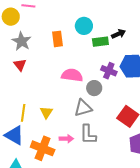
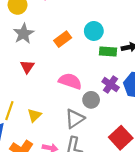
orange rectangle: (58, 39) -> (63, 39), turned 49
red triangle: (20, 65) -> (27, 67), moved
gray triangle: (83, 108) -> (75, 119), turned -30

